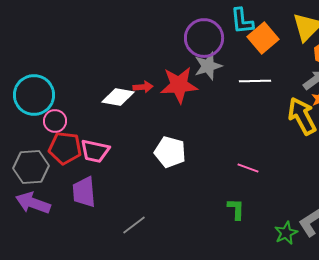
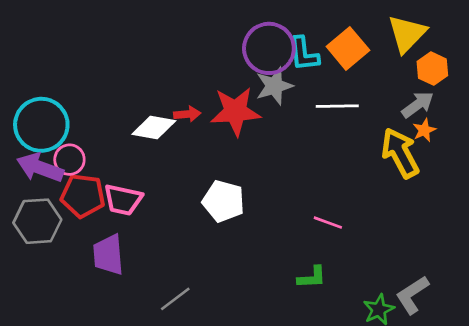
cyan L-shape: (242, 21) -> (304, 54), moved
purple arrow: (33, 203) -> (40, 168), moved
green L-shape: (236, 209) -> (312, 277), turned 85

